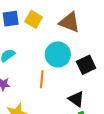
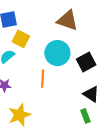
yellow square: (34, 19) -> (21, 39), moved
black triangle: (76, 99) -> (91, 94), moved

